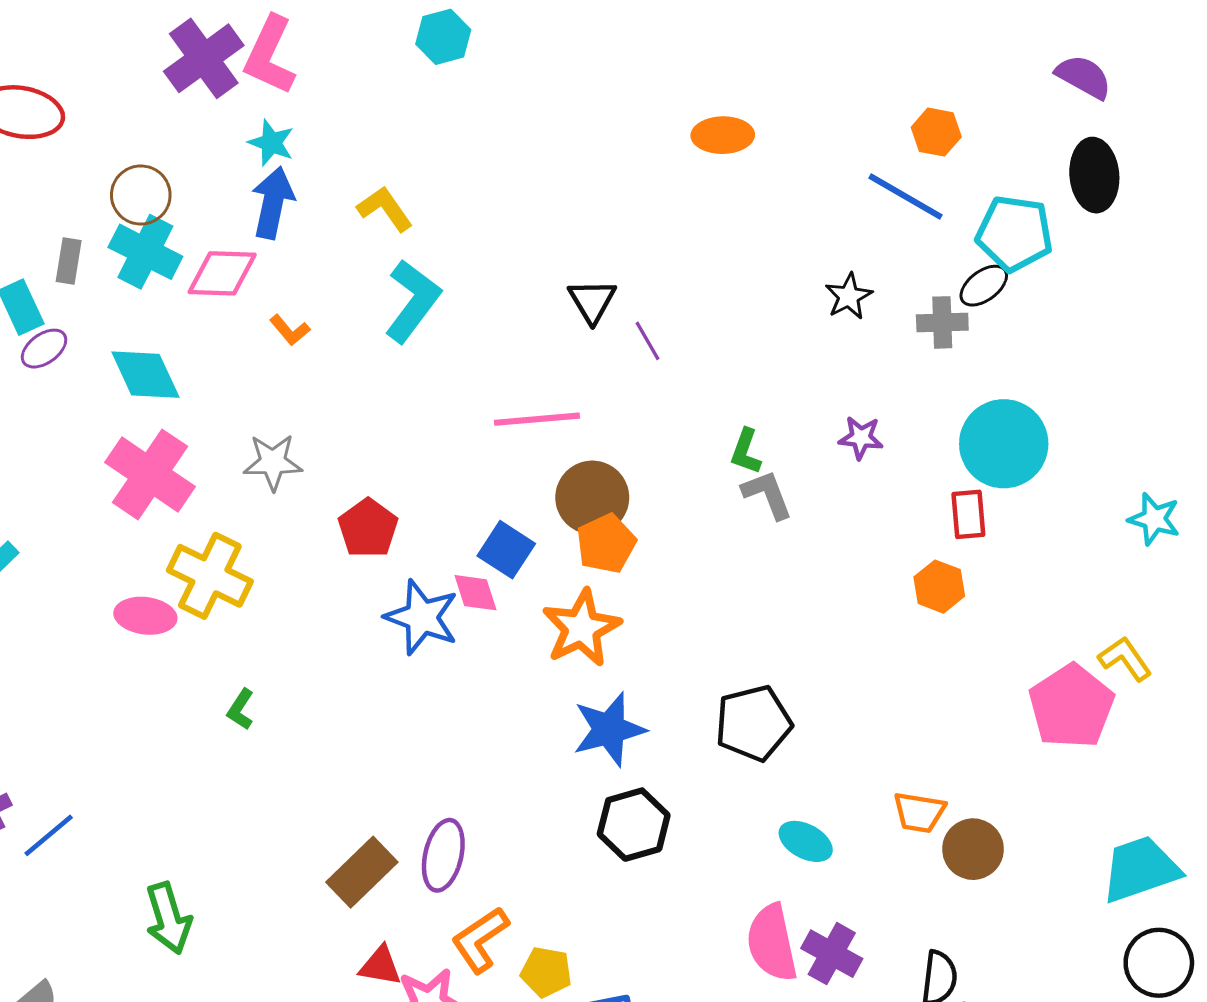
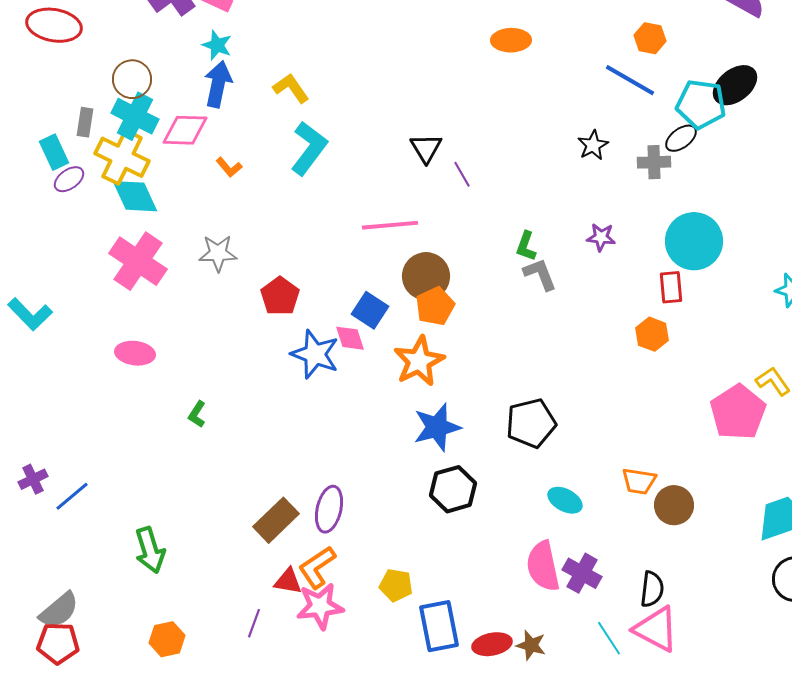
black ellipse: (1094, 175) -> (735, 85), moved, turned 57
yellow cross: (210, 576) -> (122, 157), moved
orange L-shape: (480, 940) -> (317, 567), moved

